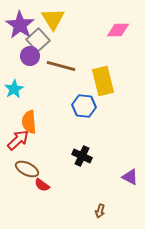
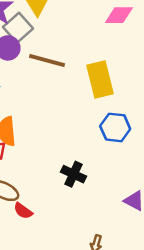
blue hexagon: (84, 106) -> (115, 127), moved

